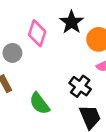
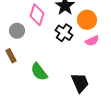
black cross: (80, 86) -> (64, 33), moved

